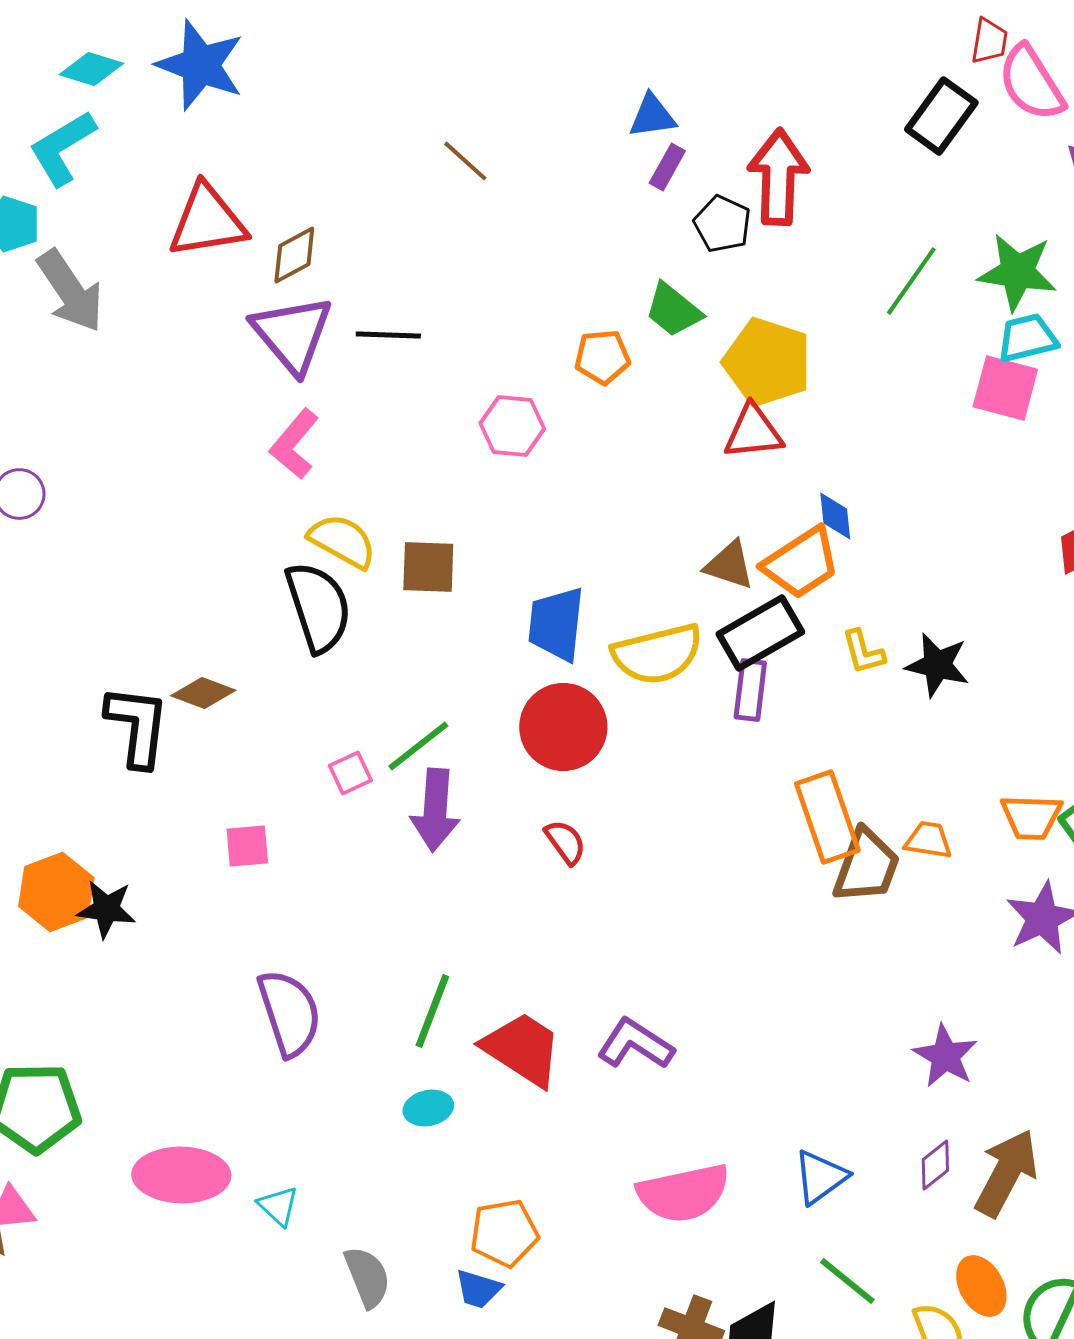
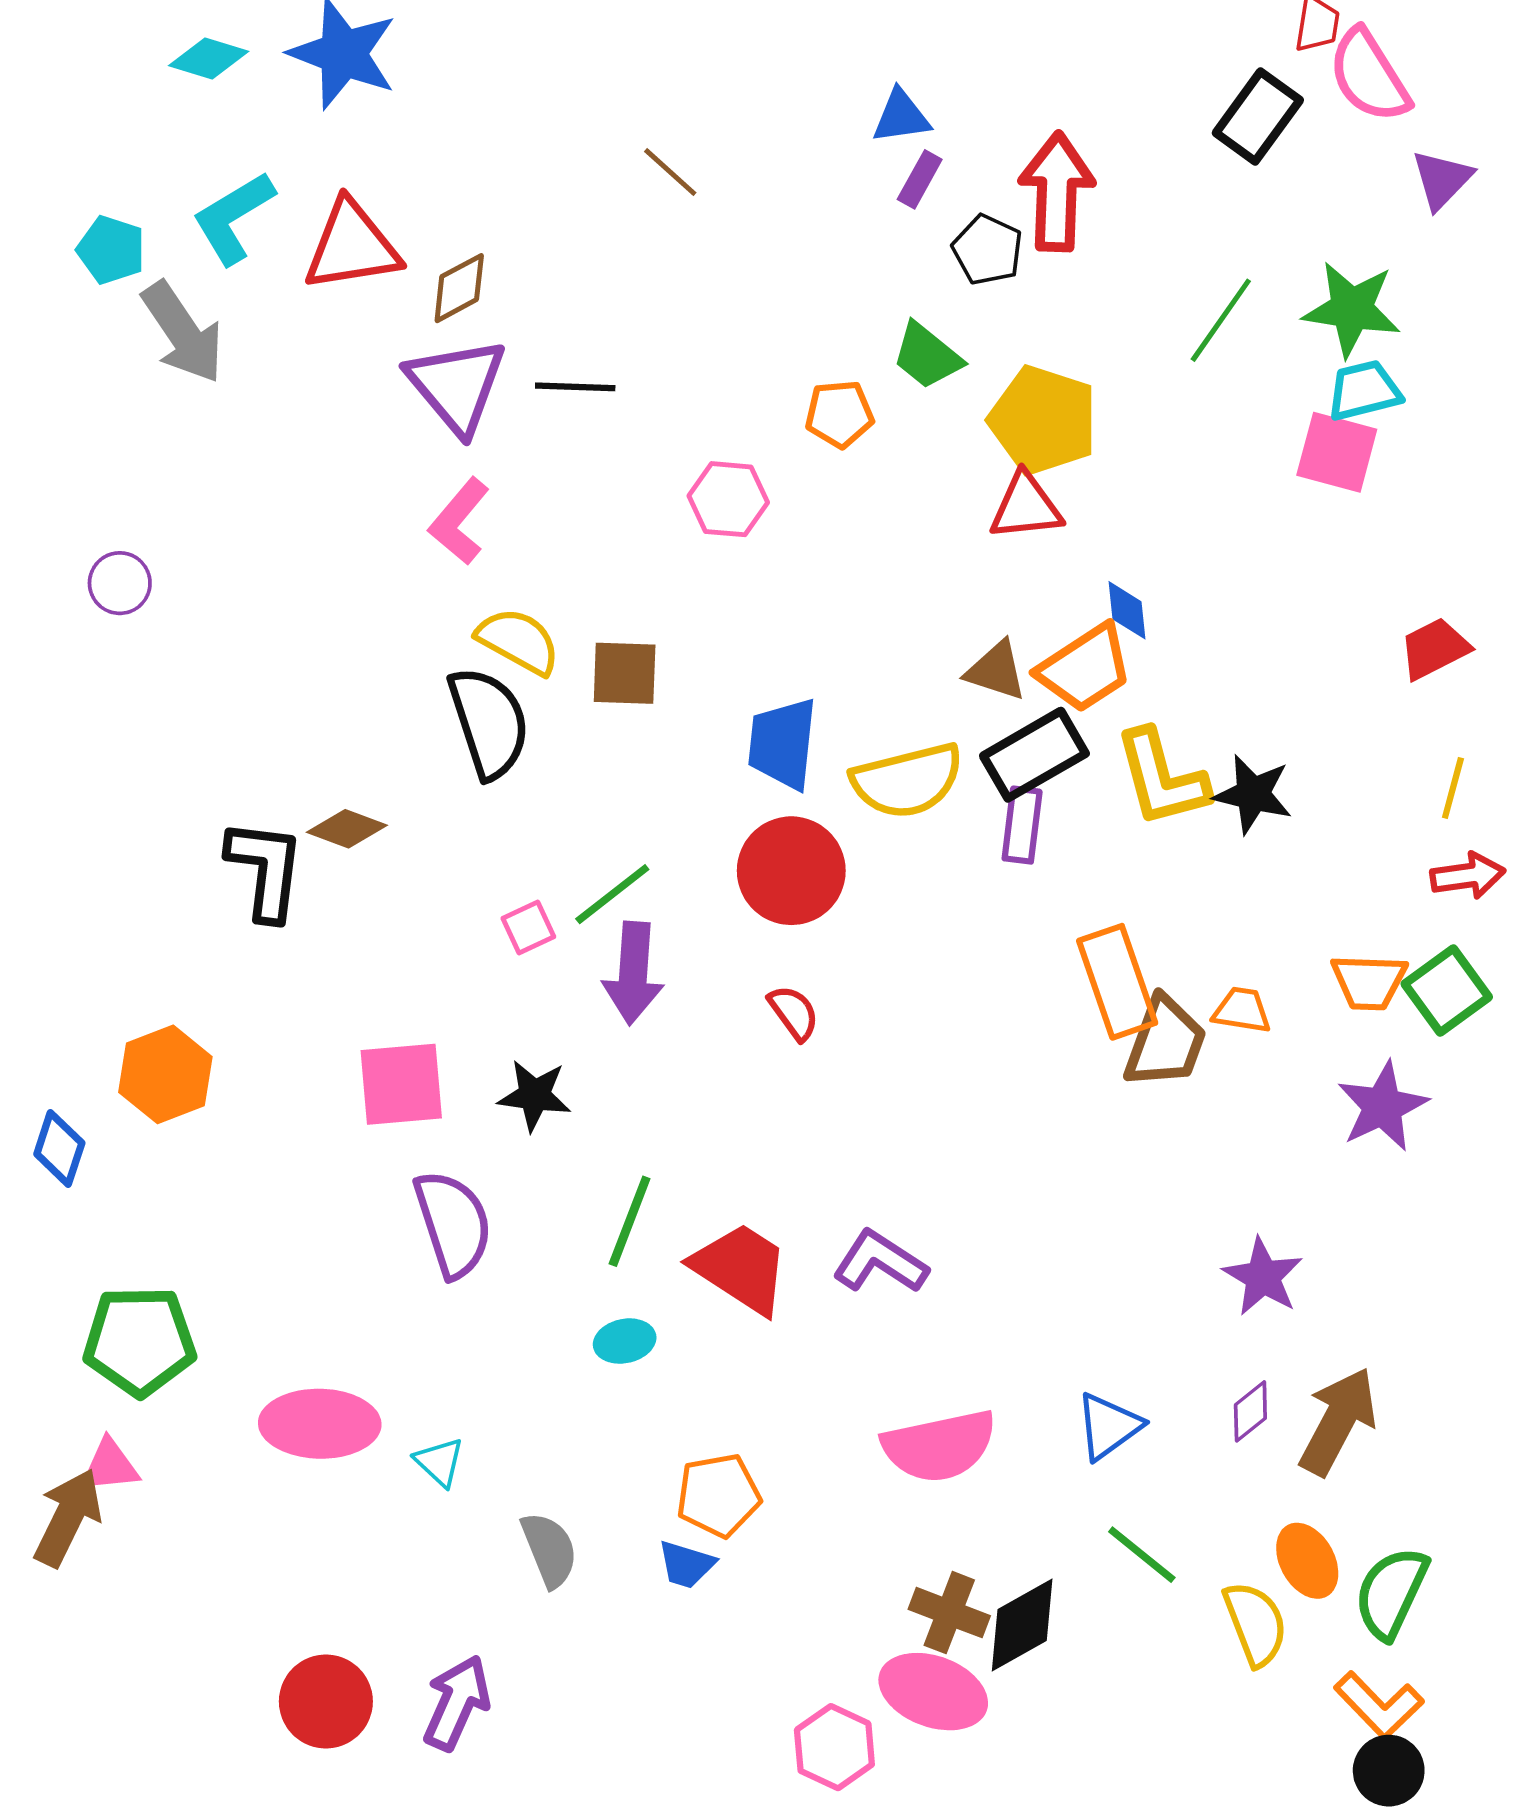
cyan L-shape: (62, 148) -> (233, 218), moved
yellow L-shape: (863, 652) -> (1162, 778), size x1.8
pink square: (247, 846) -> (401, 1084), moved, size x1.6
black star: (106, 909) -> (535, 1095), moved

